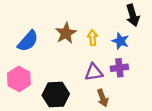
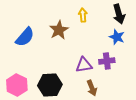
yellow arrow: (93, 38) -> (83, 15), moved
blue star: (120, 41) -> (117, 37), moved
pink hexagon: (19, 79) -> (17, 85), moved

